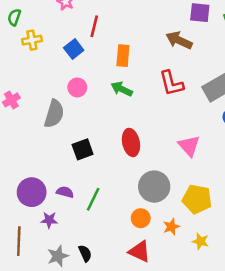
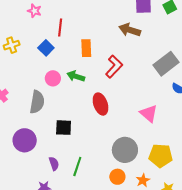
red L-shape: (171, 83) -> (114, 67), moved, turned -115
green arrow: (122, 89) -> (76, 76), moved
red ellipse: (131, 142) -> (101, 104), moved
black square: (83, 149) -> (64, 128), turned 30
purple circle: (32, 192) -> (25, 140), moved
purple semicircle: (65, 192) -> (54, 164), turned 64

